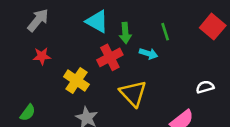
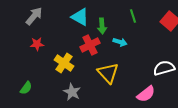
green line: (165, 32) -> (133, 16), moved
white semicircle: (205, 87) -> (164, 68), size x1.5

